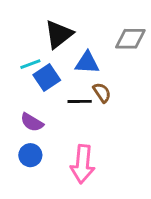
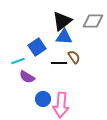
black triangle: (59, 34) -> (62, 21), moved
cyan line: (30, 64) -> (18, 61), moved
blue circle: (30, 155) -> (43, 99), moved

